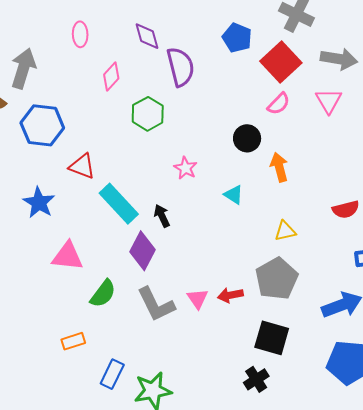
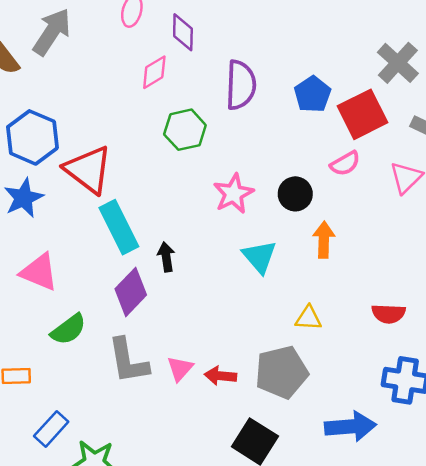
purple diamond: (147, 36) -> (183, 32), moved
blue pentagon: (237, 38) -> (312, 94), moved
blue hexagon: (42, 125) -> (32, 137), moved
red triangle: (82, 166) -> (88, 170), size x1.5
pink star: (186, 168) -> (234, 194), moved, size x1.4
cyan triangle: (234, 195) -> (259, 257), size x1.4

